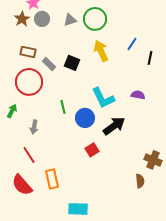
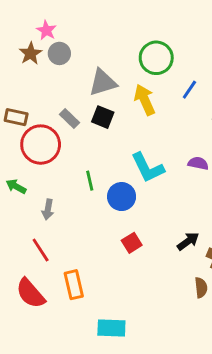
green circle: (95, 19) -> (156, 58), moved
gray triangle: (70, 20) -> (103, 82), moved, size x1.5
brown rectangle: (28, 52) -> (16, 117), moved
green arrow: (12, 111) -> (16, 186), turned -88
black arrow: (114, 126) -> (188, 241), moved, size x0.7

